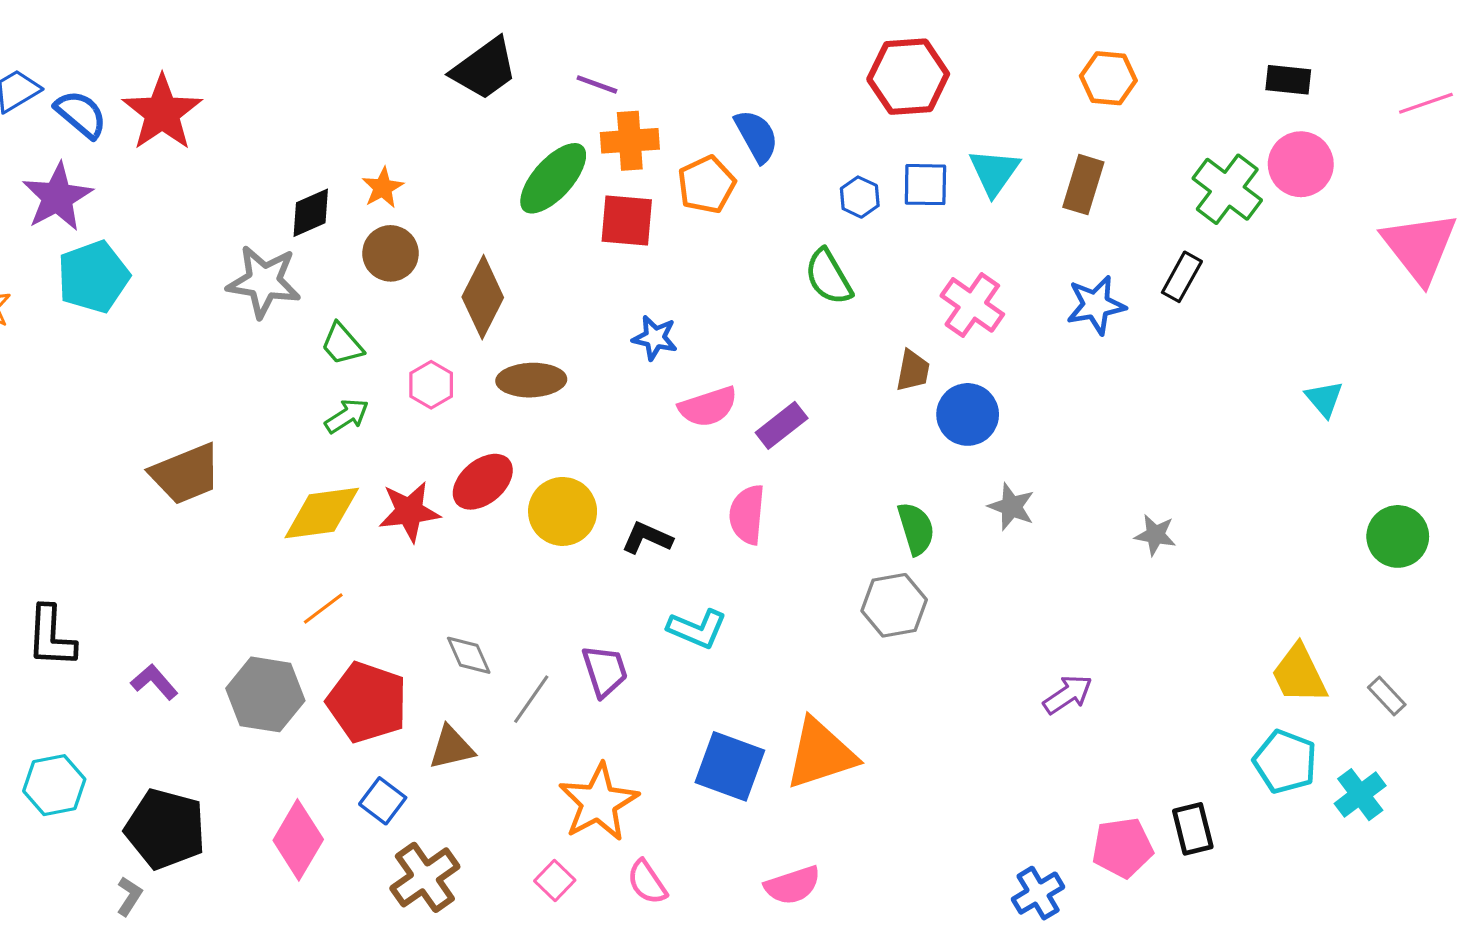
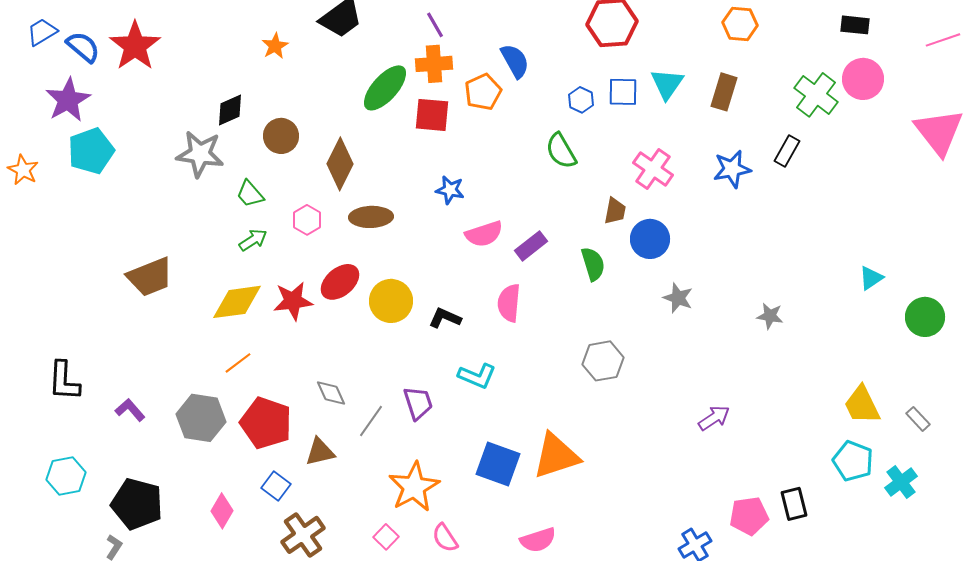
purple line: (597, 84) -> (435, 25), moved, turned 40
orange star: (383, 188) -> (275, 46), moved
cyan triangle: (1324, 399) -> (871, 278), moved, turned 36
green semicircle: (916, 529) -> (593, 264), moved
pink diamond: (298, 840) -> (222, 511), size x0.7

